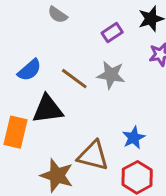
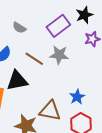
gray semicircle: (58, 15) -> (19, 28), moved
purple rectangle: (112, 33) -> (58, 26), size x1.6

